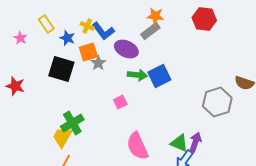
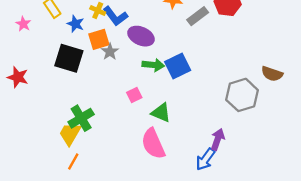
gray rectangle: (150, 31) -> (198, 16), moved
green triangle: (179, 143) -> (161, 113), moved

